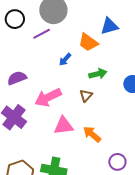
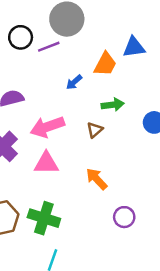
black circle: (15, 19) -> (21, 37), moved
orange trapezoid: (88, 42) -> (105, 64), turned -105
pink triangle: (64, 126) -> (46, 163), moved

